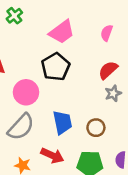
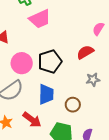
pink trapezoid: (62, 32) -> (40, 19), moved
black pentagon: (56, 67) -> (50, 61), moved
red semicircle: (108, 70) -> (85, 52), moved

